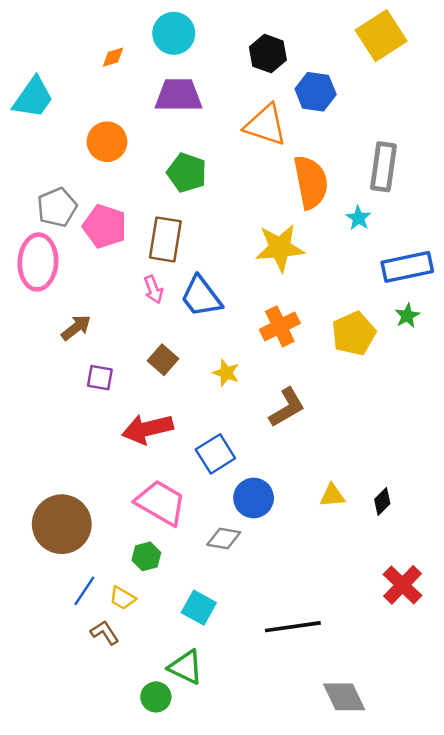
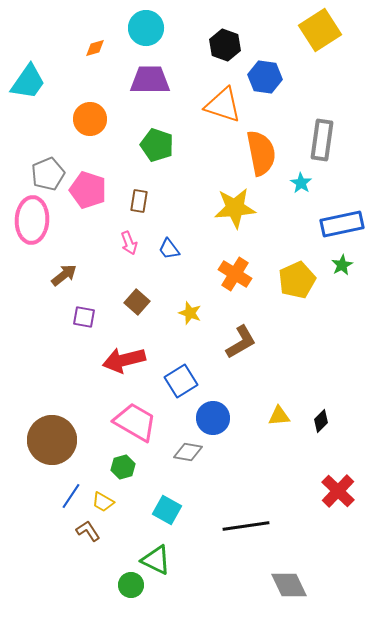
brown rectangle: (165, 239) -> (139, 201), size x0.6
blue trapezoid: (201, 297) -> (169, 249), size x0.6
orange cross: (280, 326) -> (235, 274), turned -32

